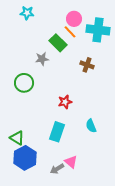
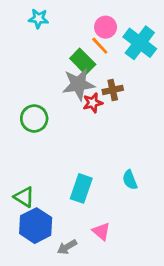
cyan cross: (98, 30) -> (140, 43), turned 30
gray star: (42, 59) -> (78, 84), moved, size x1.6
brown cross: (87, 65) -> (113, 90), moved, turned -32
red star: (65, 102) -> (93, 103), moved
gray arrow: (57, 169) -> (67, 247), moved

